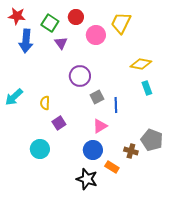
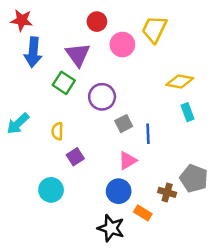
green square: (50, 23) -> (64, 83), moved
purple triangle: (61, 43) -> (78, 55), size x1.5

